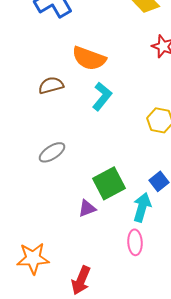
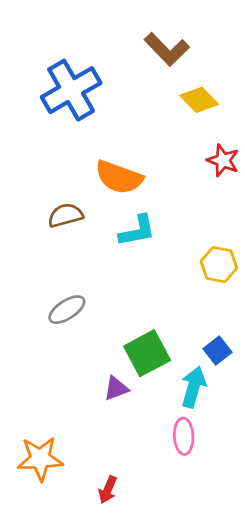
cyan L-shape: (102, 96) -> (137, 231), turned 40
red arrow: (81, 280) -> (108, 490), size x0.7

